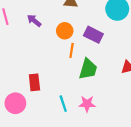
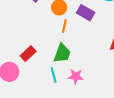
green trapezoid: (88, 69) -> (62, 53), moved
red rectangle: (34, 82) -> (28, 54), turned 49

